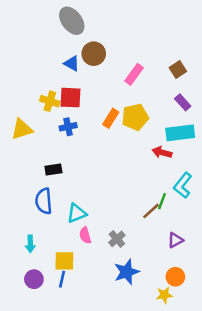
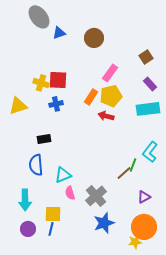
gray ellipse: (72, 21) -> (39, 17), moved
brown circle: (94, 54) -> (94, 38), moved
blue triangle: (72, 63) -> (59, 33), moved, turned -48
pink rectangle: (134, 74) -> (110, 73), moved
red arrow: (162, 152) -> (106, 116), moved
gray cross: (117, 239) -> (96, 196), size x1.5
cyan arrow: (30, 244) -> (25, 200), size x1.5
orange circle: (175, 277) -> (144, 227), size x1.6

